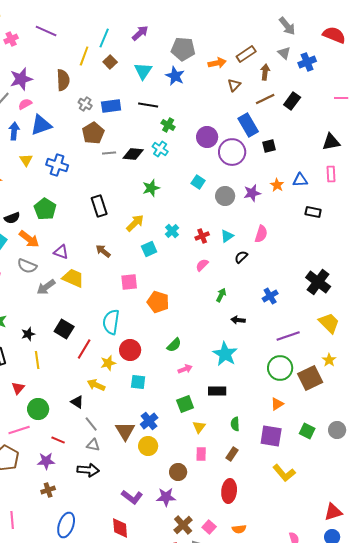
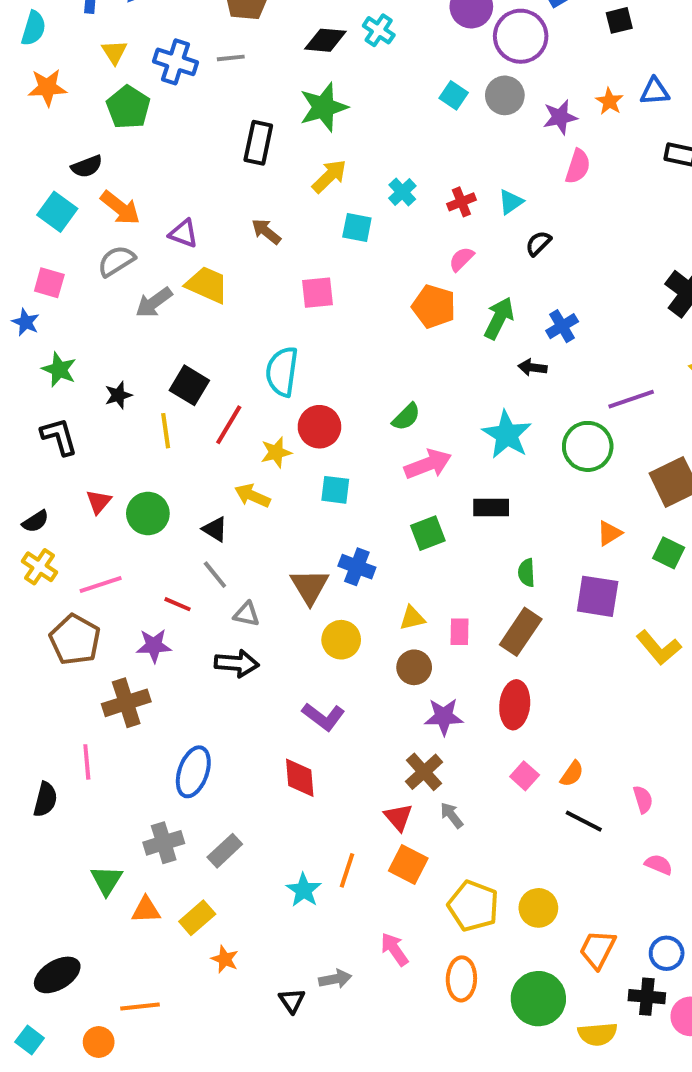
black square: (269, 146) -> (619, 20), moved
gray line: (109, 153) -> (231, 58), moved
green star: (151, 188) -> (323, 107), moved, size x1.4
gray circle: (225, 196) -> (505, 95), moved
black rectangle: (99, 206) -> (258, 143), turned 30
green pentagon: (45, 209) -> (128, 107), moved
pink semicircle: (261, 234) -> (578, 166), moved
cyan square: (149, 249) -> (357, 228), turned 35
gray semicircle: (27, 266) -> (116, 261), turned 126
green arrow: (221, 295) -> (499, 318), size x1.5
blue cross: (270, 296) -> (562, 326), moved
orange pentagon: (158, 302) -> (434, 306), moved
yellow line: (37, 360) -> (166, 431), moved
green circle: (280, 368) -> (588, 446), moved
pink arrow: (185, 369) -> (428, 464), size x1.6
green circle: (38, 409) -> (148, 513), moved
blue cross: (149, 421) -> (357, 567), turned -30
gray line: (91, 424) -> (215, 575), moved
yellow triangle: (199, 427) -> (412, 618), moved, turned 40
green square: (307, 431) -> (669, 553), moved
yellow circle: (148, 446) -> (341, 640), moved
brown rectangle: (232, 454) -> (521, 632), size x1.6
yellow L-shape: (284, 473) -> (659, 648), moved
brown cross: (48, 490) -> (126, 703), moved, size x1.6
purple star: (166, 497) -> (444, 717), moved
pink square: (209, 527) -> (525, 776), moved
orange semicircle: (239, 529) -> (572, 774), moved, turned -48

